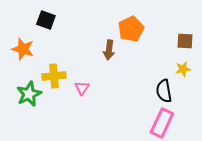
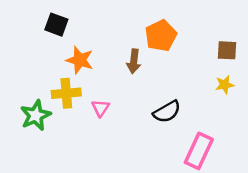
orange star: (23, 49) -> (80, 60), moved
black semicircle: (164, 91) -> (167, 112), moved, turned -110

